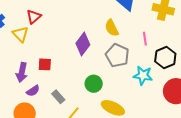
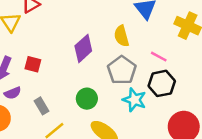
pink line: (145, 39) -> (159, 57), turned -64
black hexagon: (165, 58) -> (162, 83), moved
cyan star: (143, 75) -> (134, 100), moved

